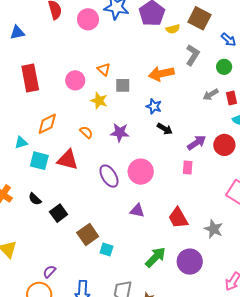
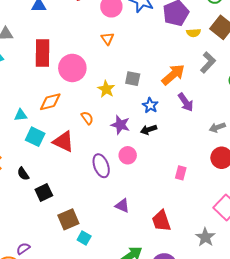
orange triangle: (104, 69) -> (107, 39), moved
orange arrow: (161, 74) -> (173, 75), turned 140
pink circle: (75, 80) -> (72, 68), moved, size x1.4
gray arrow: (211, 95) -> (217, 127), moved
blue star: (154, 106) -> (150, 105), moved
black arrow: (165, 129) -> (149, 130), moved, turned 119
purple arrow: (197, 143) -> (186, 102), moved, turned 78
pink circle: (141, 172) -> (128, 155), moved, size x0.7
gray star: (214, 229) -> (205, 237), moved

